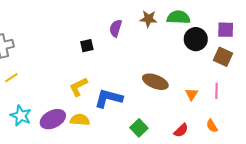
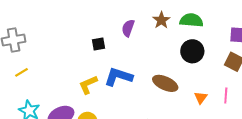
brown star: (148, 19) -> (161, 20), turned 30
black circle: (196, 39) -> (192, 51), moved
blue L-shape: (109, 98) -> (118, 77), moved

